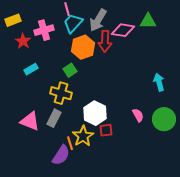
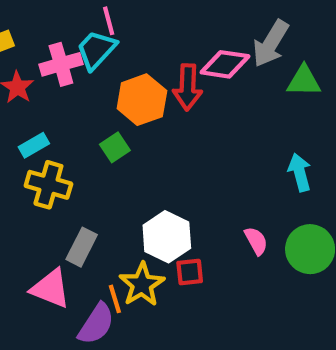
gray arrow: (98, 20) -> (271, 44), moved
green triangle: (148, 21) -> (304, 81), moved
cyan trapezoid: (73, 23) -> (96, 50), moved
yellow cross: (61, 93) -> (48, 185), moved
pink triangle: (30, 121) -> (51, 289), moved

